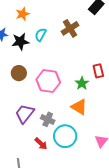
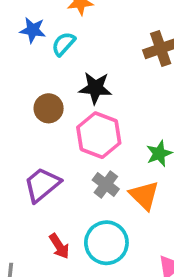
cyan semicircle: (41, 35) -> (63, 44), moved
black star: (20, 42) -> (95, 88), moved
gray cross: (48, 119) -> (106, 185), moved

